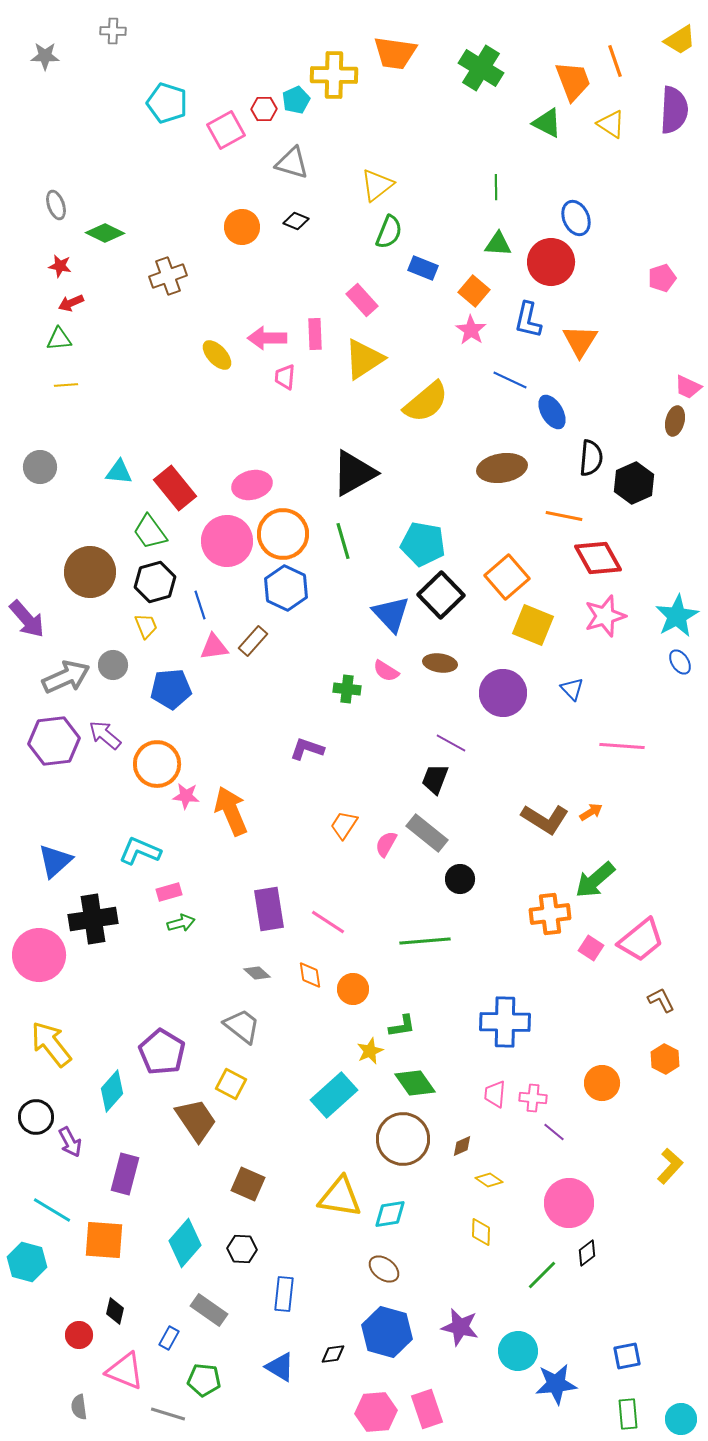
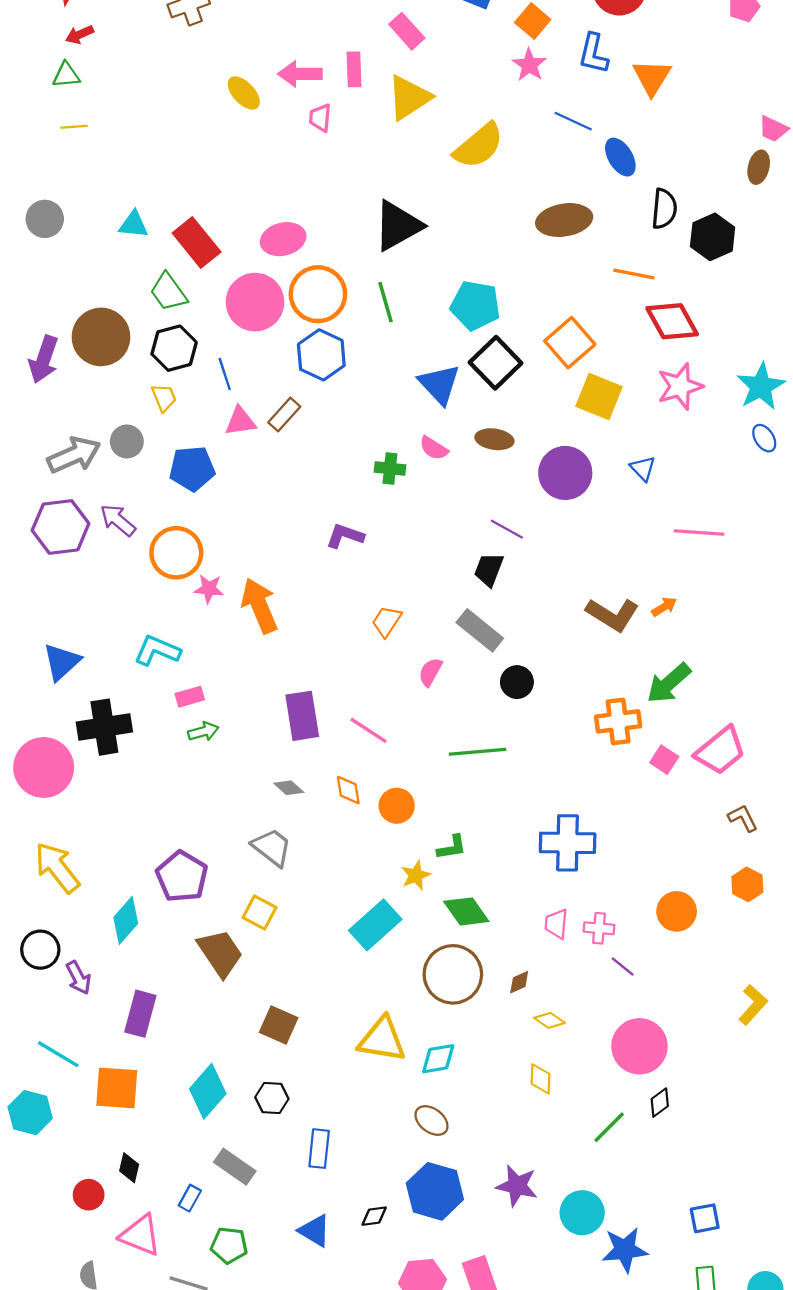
purple arrow: (27, 619) -> (44, 359), moved, turned 60
pink semicircle: (386, 844) -> (430, 672), moved

